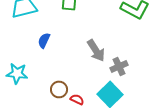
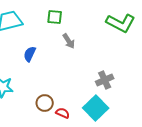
gray arrow: (96, 50) -> (69, 41), moved, size x0.7

